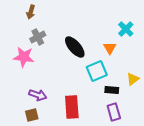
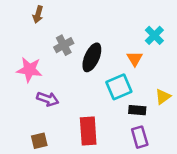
gray cross: (38, 37) -> (64, 45), moved
black ellipse: (75, 47) -> (92, 57), turned 65
purple arrow: (38, 95) -> (48, 99), moved

